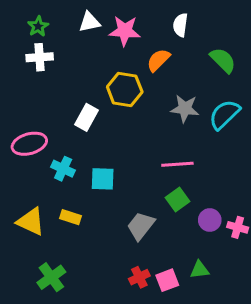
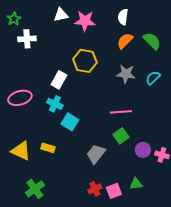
green star: (38, 26) -> (14, 19), moved
orange semicircle: (158, 60) -> (125, 41), moved
cyan semicircle: (224, 114) -> (153, 78), size x0.7
cyan cross: (63, 169) -> (55, 104), moved
cyan square: (103, 179) -> (70, 122), turned 30

